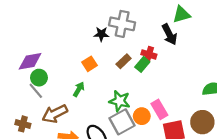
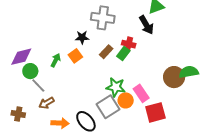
black star: (101, 34) -> (82, 37), moved
green arrow: (79, 89) -> (56, 60), moved
gray line: (36, 91) -> (38, 86), moved
green star: (120, 101) -> (116, 87), moved
brown arrow: (55, 114) -> (47, 103), size x0.7
brown circle: (202, 122) -> (174, 77), moved

